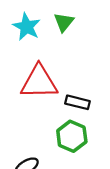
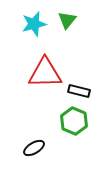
cyan star: (27, 27) -> (34, 24), turned 30

